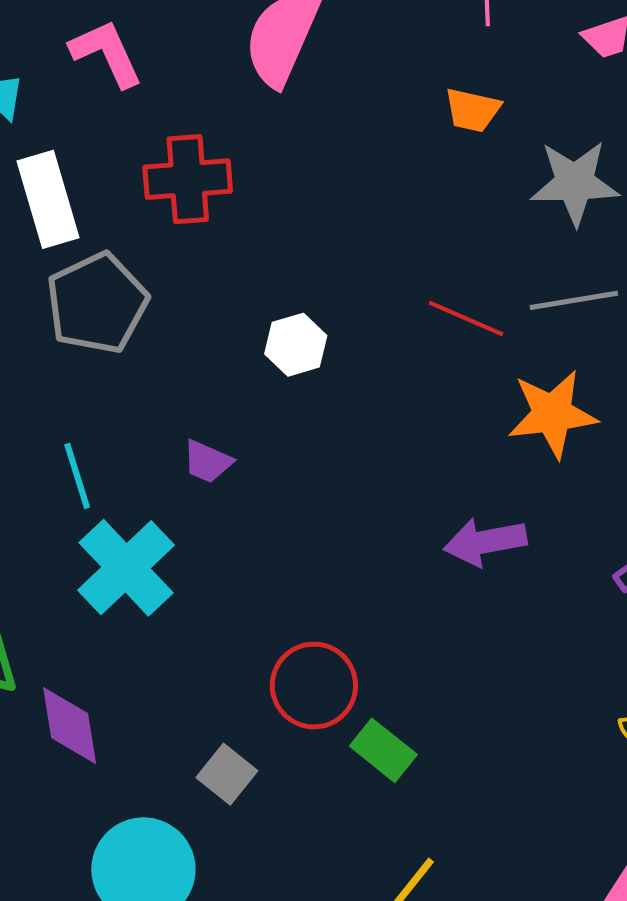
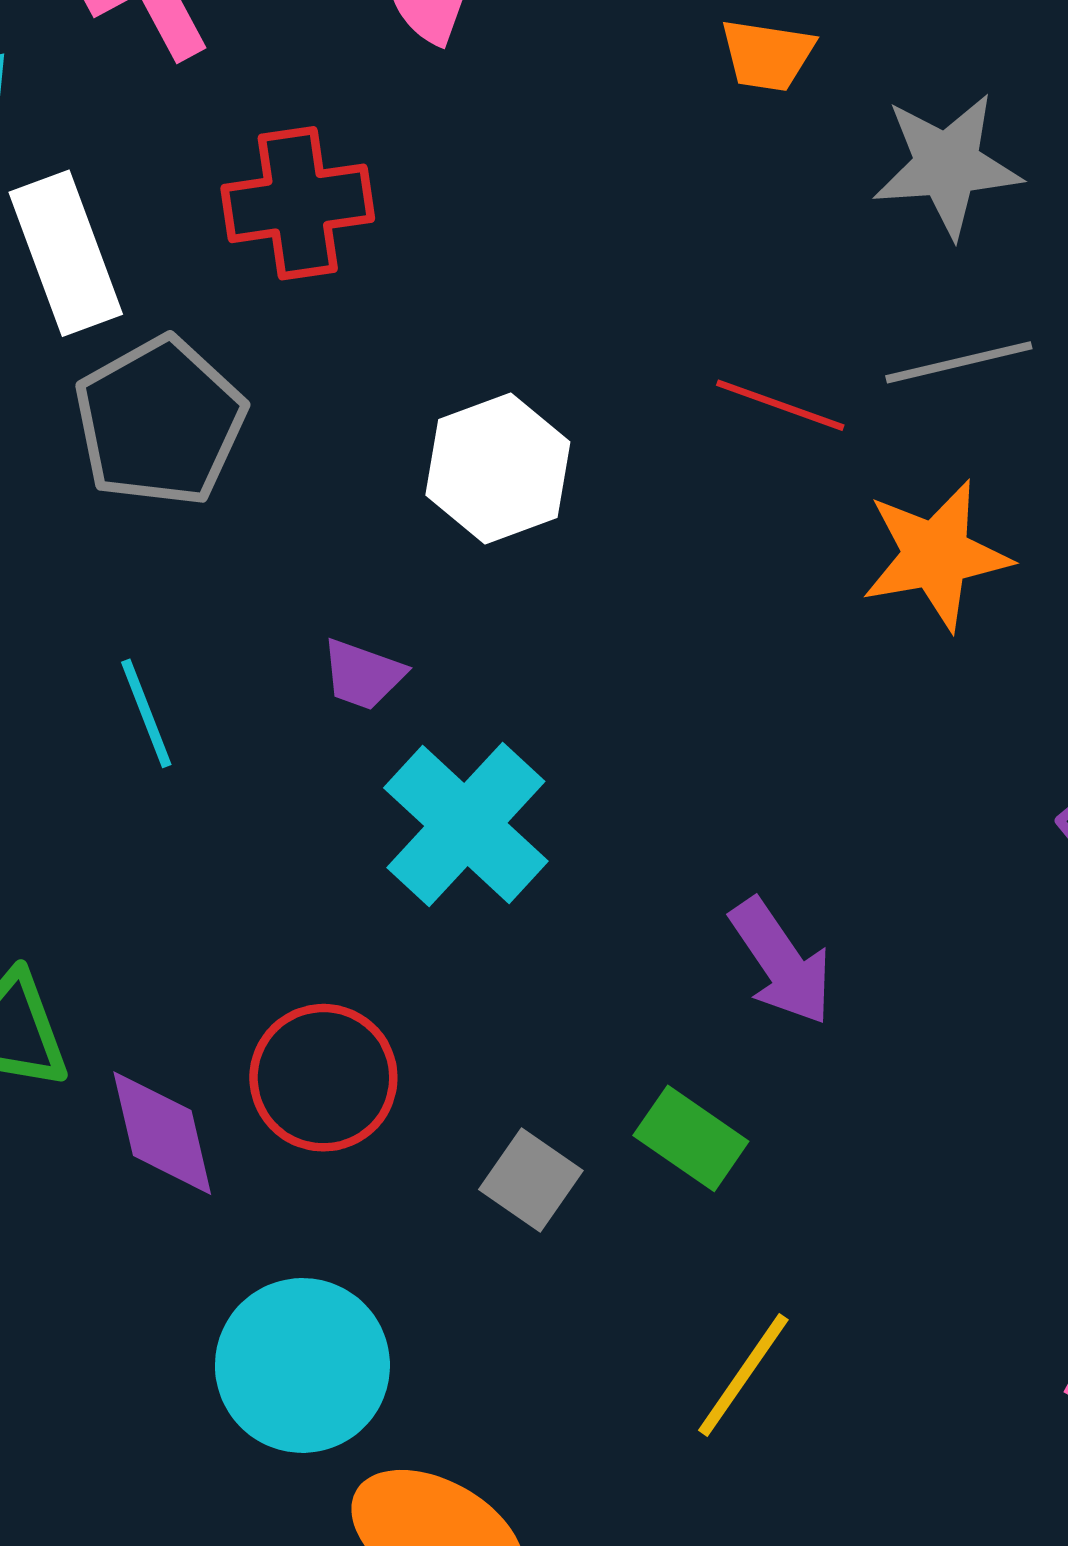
white hexagon: (296, 345) -> (498, 469), size x1.4
purple arrow: (485, 542) -> (781, 962), moved, turned -110
cyan cross: (126, 568) -> (466, 824), moved
red circle: (314, 686) -> (323, 1078), moved
gray square: (227, 774) -> (531, 1180), moved

